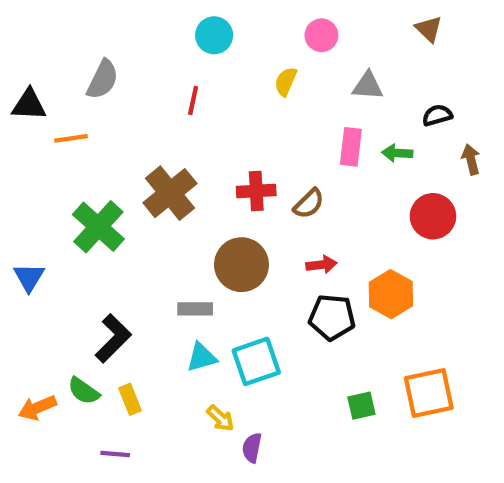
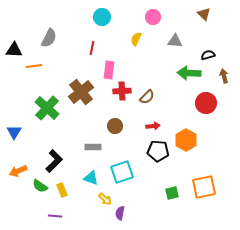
pink rectangle: (351, 147) -> (109, 70), moved
green arrow: (397, 153) -> (189, 73), size x1.6
brown circle: (241, 265) -> (115, 126), size x0.6
cyan triangle: (201, 357) -> (91, 178), moved, turned 35
orange arrow: (37, 408) -> (18, 171), moved

